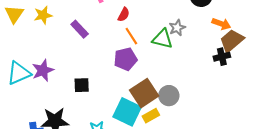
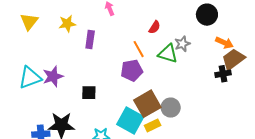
yellow star: (43, 15) -> (67, 24), moved
red semicircle: (124, 15) -> (155, 27), moved
purple rectangle: (80, 29) -> (90, 39), turned 48

